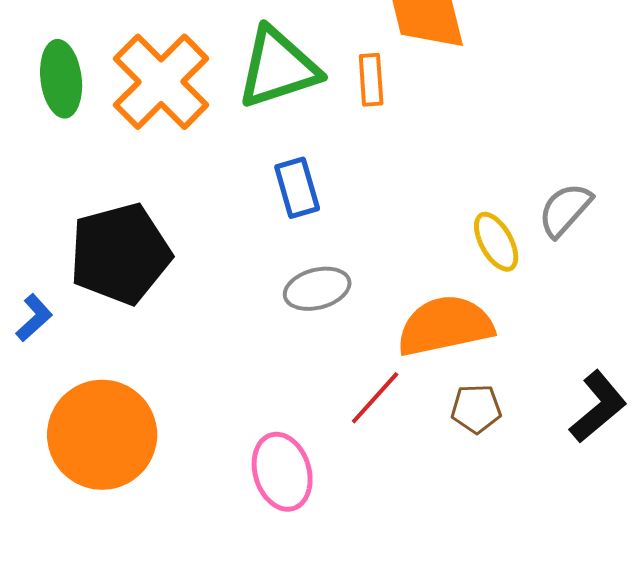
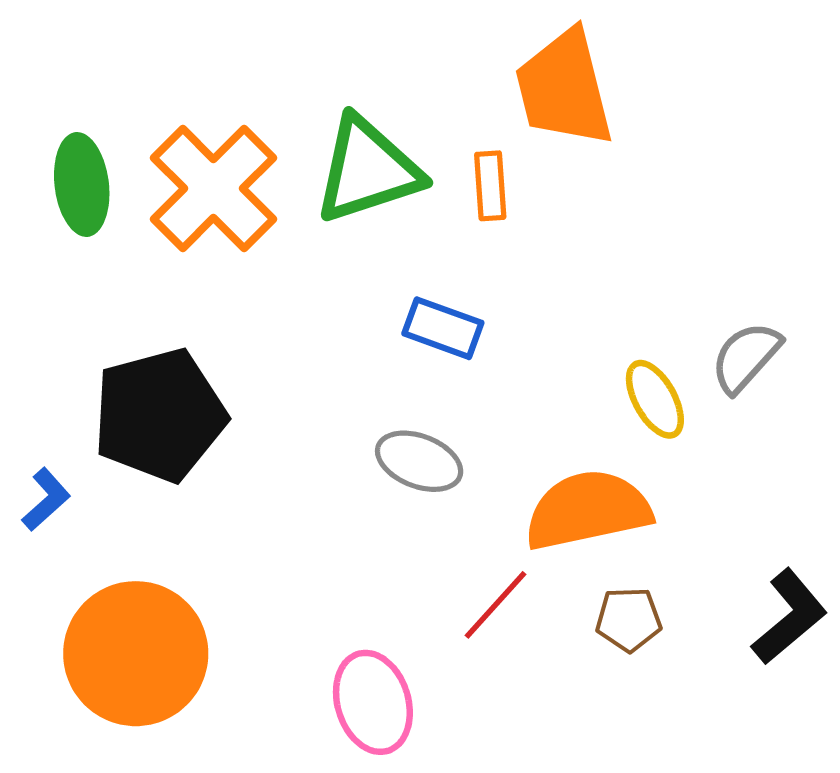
blue rectangle: (297, 188) -> (443, 328), moved, turned -54
gray ellipse: (317, 289) -> (419, 461), turned 36

